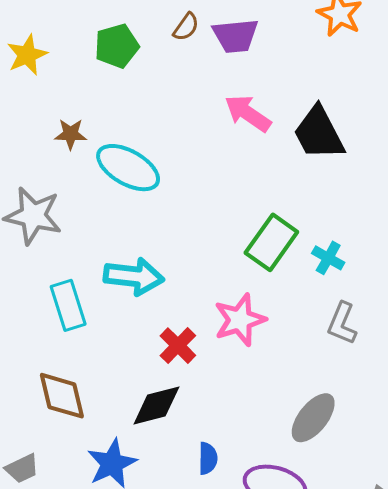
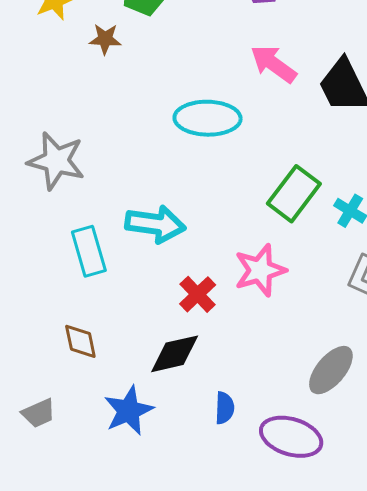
brown star: (71, 134) -> (105, 39), moved
cyan ellipse: (128, 168) -> (208, 118), moved, turned -30
brown diamond: (62, 396) -> (80, 341), size x0.7

